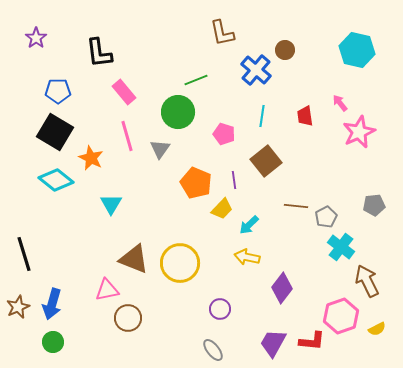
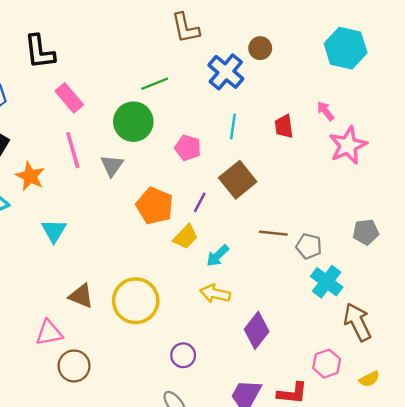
purple line: (234, 180) -> (200, 202), turned 36
gray pentagon: (326, 217) -> (309, 246), turned -30
brown triangle: (134, 259) -> (81, 296), size x0.7
pink hexagon: (341, 316) -> (327, 364), size x0.7

